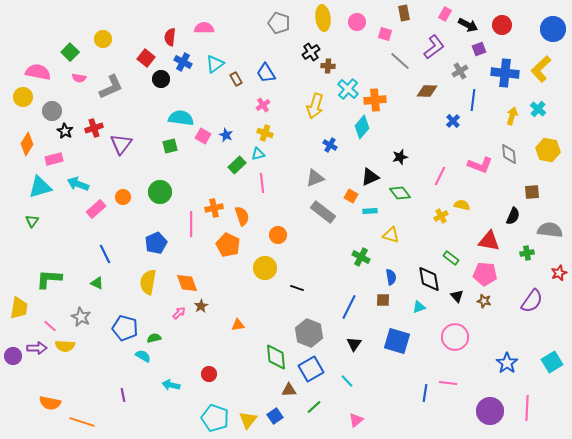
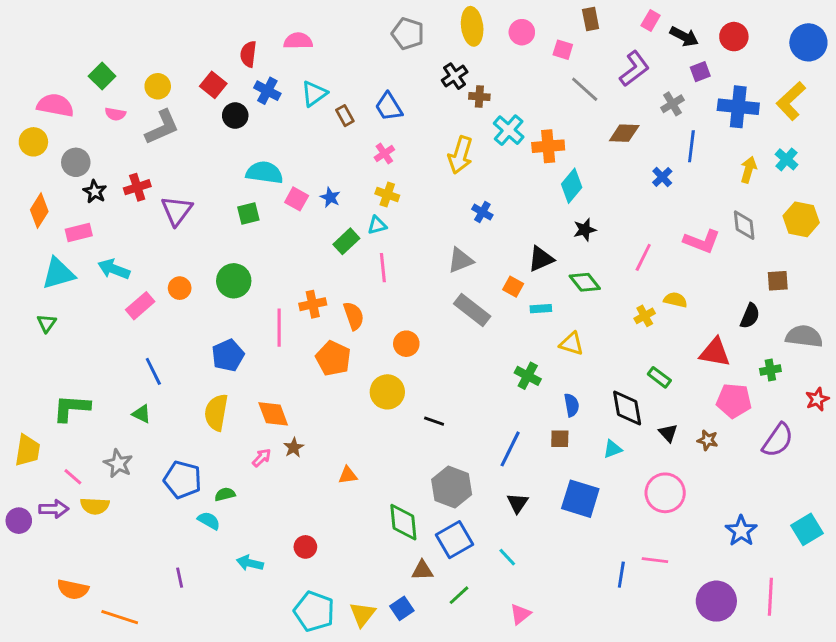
yellow circle: (103, 39) -> (158, 86), moved
cyan diamond: (362, 127) -> (572, 186), moved
pink pentagon: (485, 274) -> (734, 401), moved

